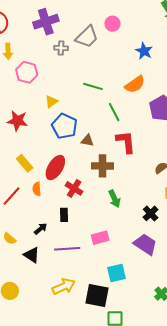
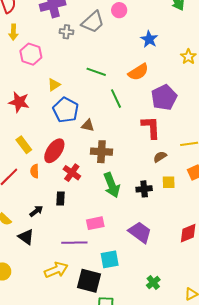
red L-shape: (126, 142) -> (151, 127), moved
green arrow: (115, 199) -> (112, 185), size x1.4
black cross: (151, 213) -> (144, 189), moved, turned 35
purple line: (67, 249) -> (74, 243), moved

